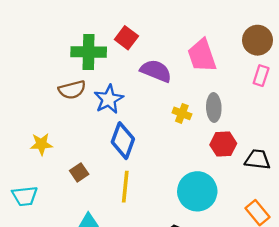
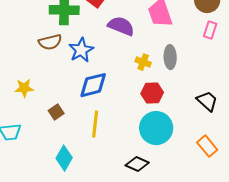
blue diamond: (123, 141) -> (93, 85), turned 56
red hexagon: (223, 144) -> (152, 93), moved
black trapezoid: (258, 159) -> (207, 101), turned 35

